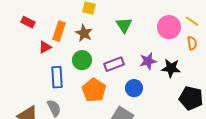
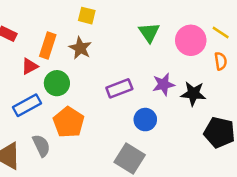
green triangle: (124, 25) -> (149, 32), moved
green circle: (82, 60) -> (57, 83), moved
blue rectangle: (57, 77) -> (27, 105), moved, turned 65
orange pentagon: (94, 90) -> (69, 122), moved

